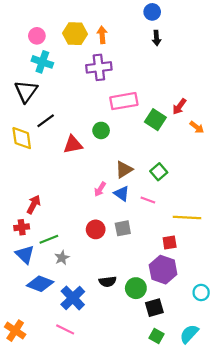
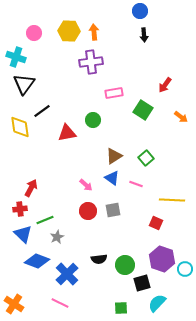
cyan cross: (42, 62) -> (16, 57), moved
pink rectangle: (124, 101) -> (114, 93), size x0.7
red arrow: (179, 107) -> (165, 85), moved
pink arrow: (100, 189) -> (86, 185), moved, turned -80
red square: (170, 242) -> (156, 223), turned 32
purple hexagon: (163, 270) -> (162, 259), moved
cyan semicircle: (189, 334) -> (157, 303), moved
green square: (157, 336) -> (121, 308), moved, turned -32

